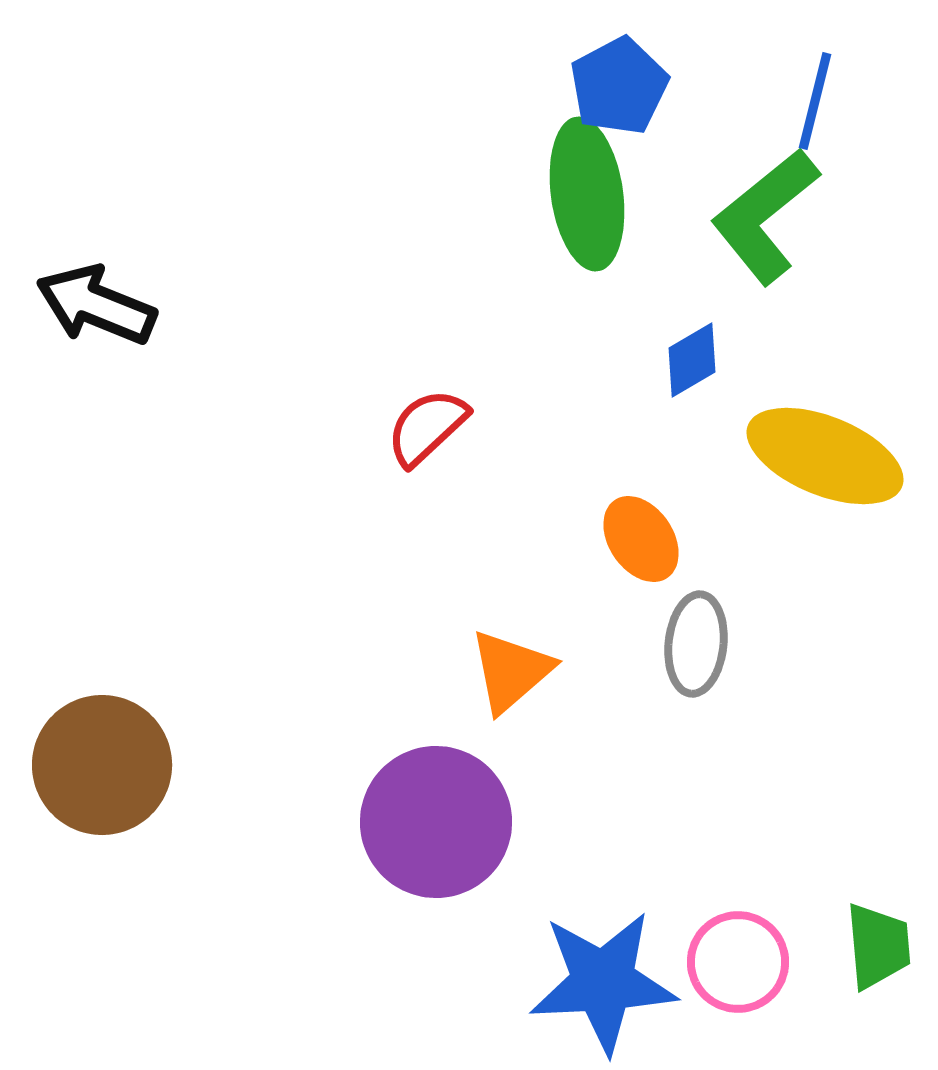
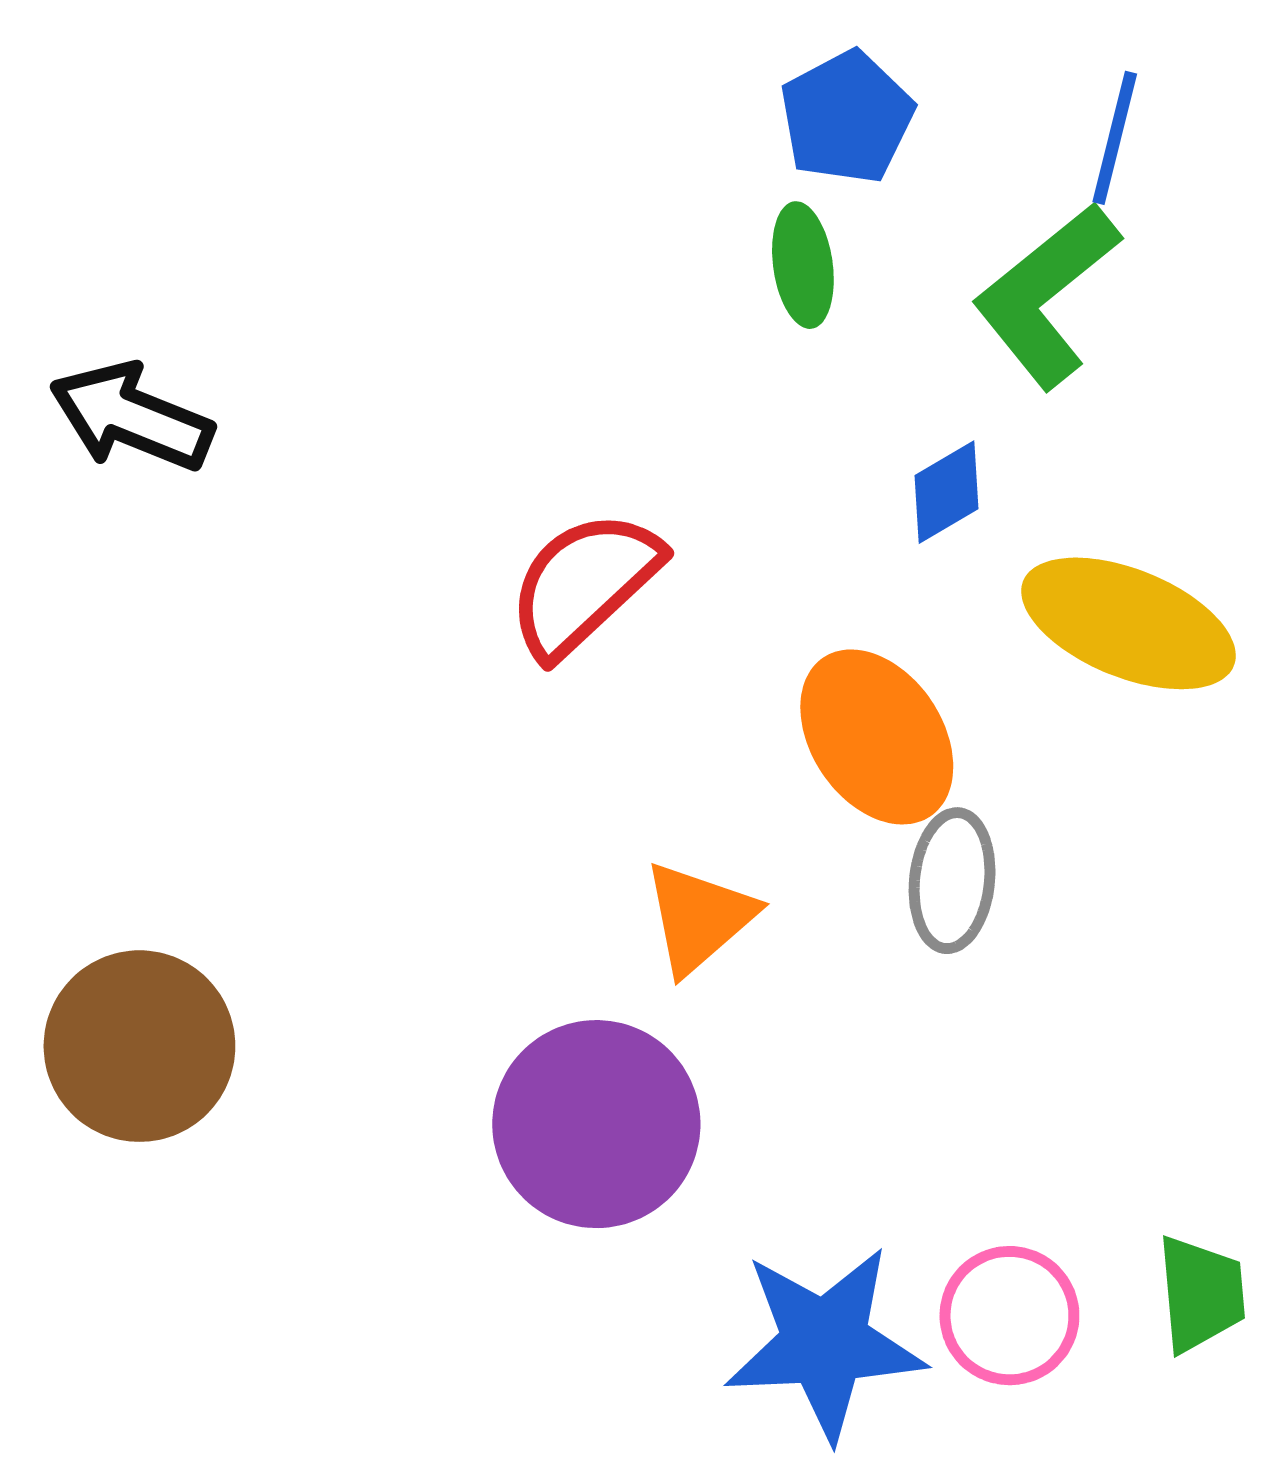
green ellipse: (587, 194) -> (803, 265), size x0.6
red semicircle: (427, 427) -> (584, 584), size x1.4
orange ellipse: (641, 539) -> (877, 737), size x1.5

